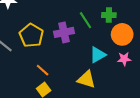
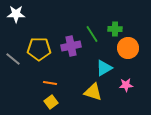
yellow pentagon: (31, 35) -> (39, 49), turned -30
pink star: (124, 59) -> (126, 85), moved
orange line: (43, 70) -> (50, 83), turned -32

